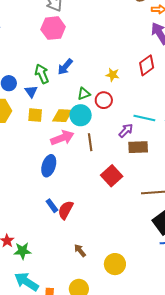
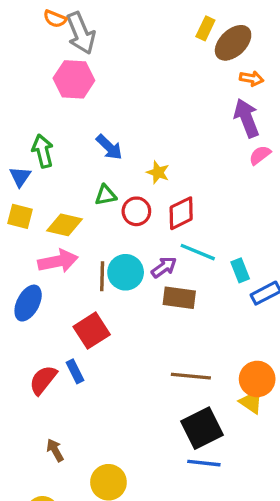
red diamond: (147, 65) -> (181, 213), moved
blue arrow: (65, 67) -> (109, 147), moved, turned -96
cyan circle: (81, 115) -> (126, 272), moved
red square: (112, 176) -> (92, 331), moved
blue rectangle: (52, 206) -> (75, 371), moved

